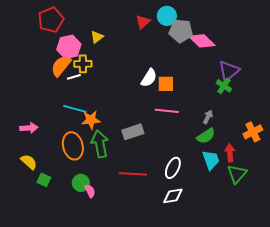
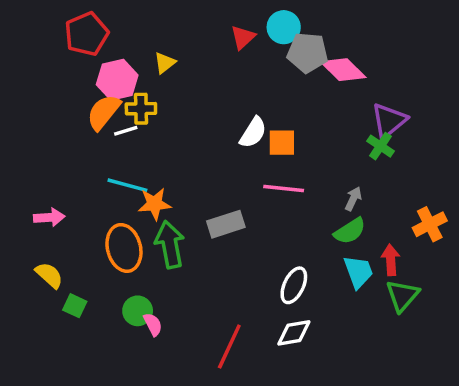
red line: (133, 174) -> (229, 346), moved, turned -68

